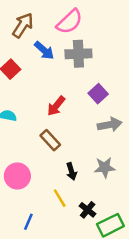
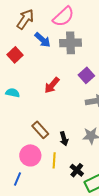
brown rectangle: (50, 140) -> (40, 130), moved
pink circle: (17, 176) -> (30, 155), moved
yellow line: (60, 198) -> (54, 160), turned 35
blue line: (28, 222) -> (17, 179), moved

